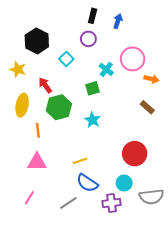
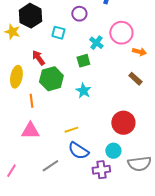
cyan square: (66, 59) -> (58, 33), turned -32
yellow star: (18, 69) -> (12, 32), moved
pink line: (29, 198) -> (11, 171), moved
gray line: (68, 203) -> (50, 166), moved

